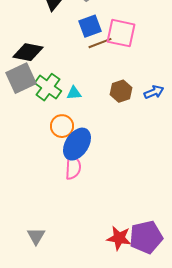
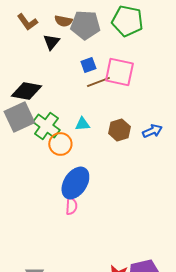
blue square: (90, 26) -> (88, 65), size x0.7
cyan triangle: (74, 93) -> (82, 124), moved
orange circle: (62, 126) -> (60, 144), moved
pink semicircle: (73, 167) -> (71, 206), size x0.7

